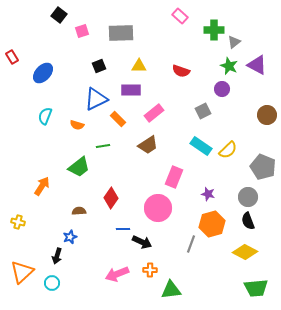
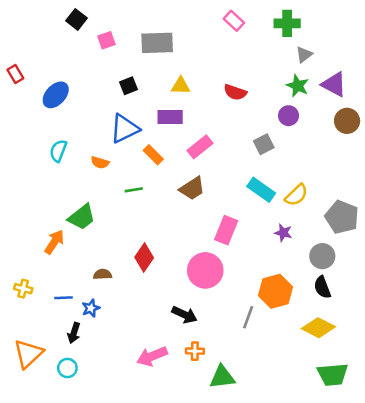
green cross: (214, 30) -> (287, 23), moved
brown circle: (267, 115) -> (347, 121), moved
green trapezoid: (79, 167) -> (82, 217), moved
purple star: (208, 194) -> (283, 233), moved
blue line: (123, 229) -> (63, 298), moved

